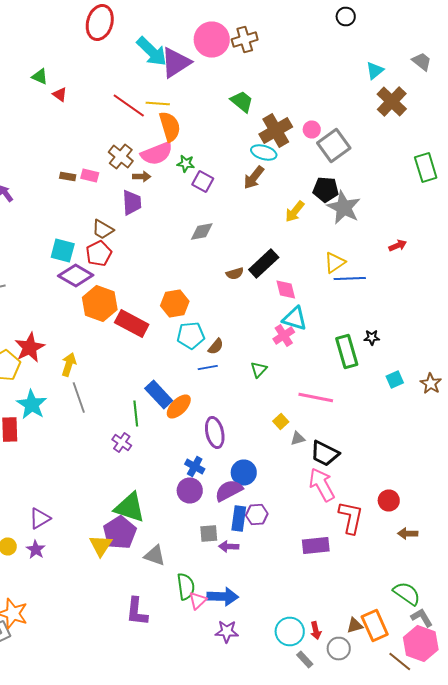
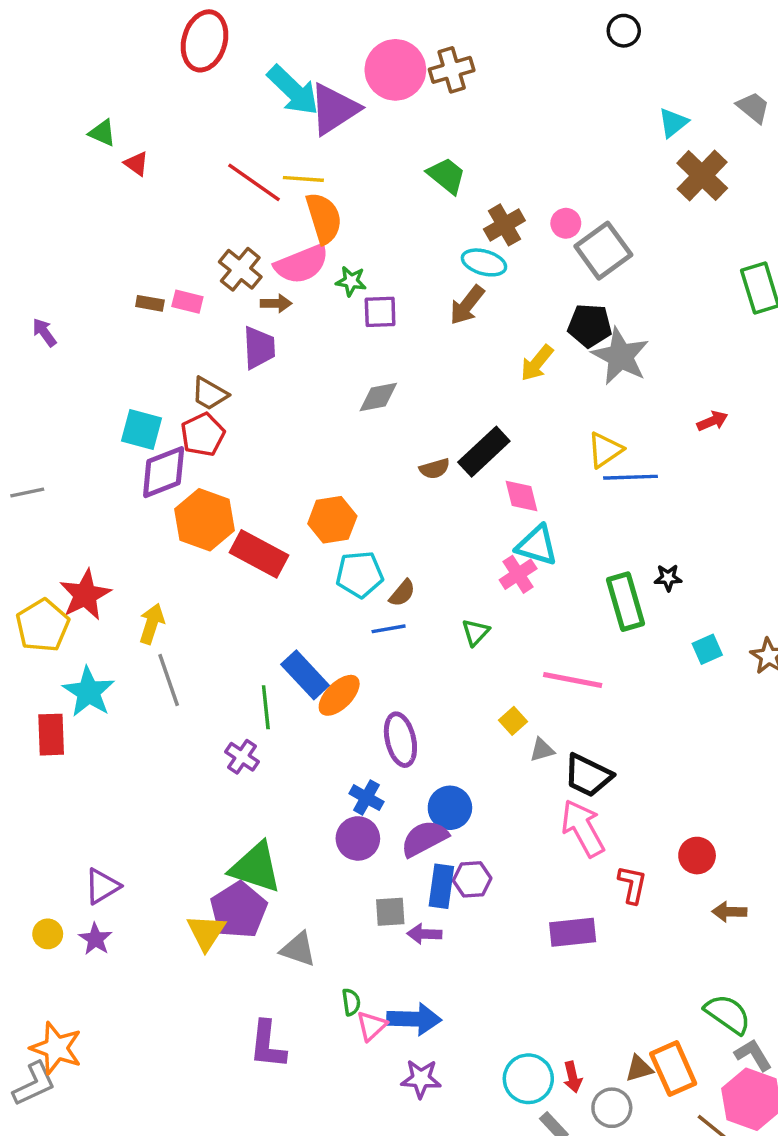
brown cross: (276, 130) -> (504, 225), size x0.7
purple square: (203, 182) -> (380, 312), turned -30
purple diamond: (76, 276) -> (164, 472), turned -52
red L-shape: (351, 518) -> (632, 884), size x0.7
green semicircle: (186, 586) -> (351, 1002), size x0.6

